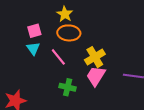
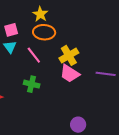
pink trapezoid: (96, 76) -> (70, 73), turned -90
green cross: (68, 87) -> (32, 84), moved

